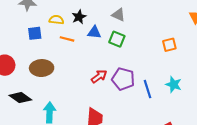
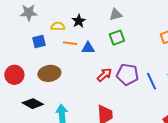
gray triangle: (118, 15) -> (116, 15), turned -32
blue triangle: (94, 32) -> (88, 48), moved
green square: (117, 39) -> (117, 38), turned -35

